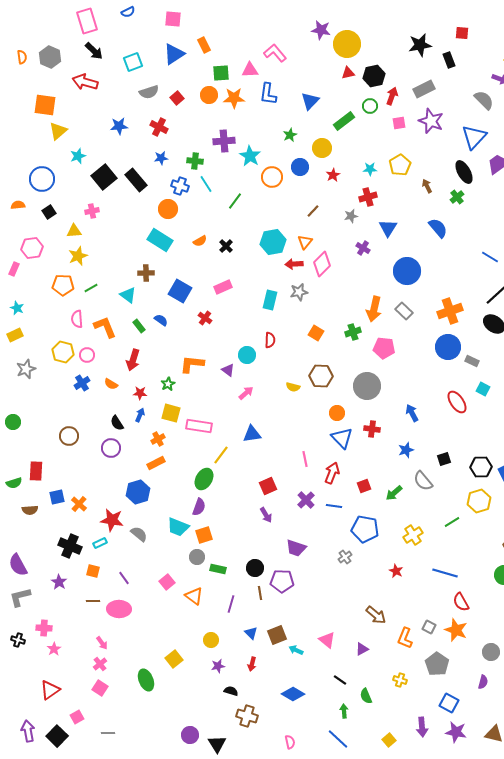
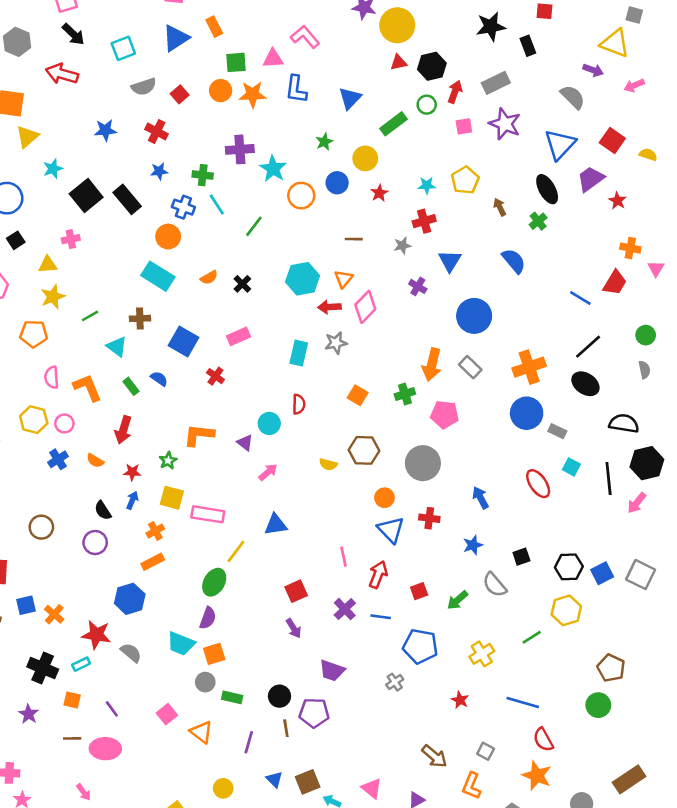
brown line: (313, 211) -> (354, 239), turned 48
green line: (91, 288) -> (90, 316), moved
gray square: (429, 627) -> (486, 751), moved

